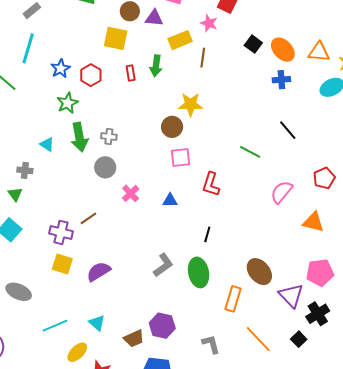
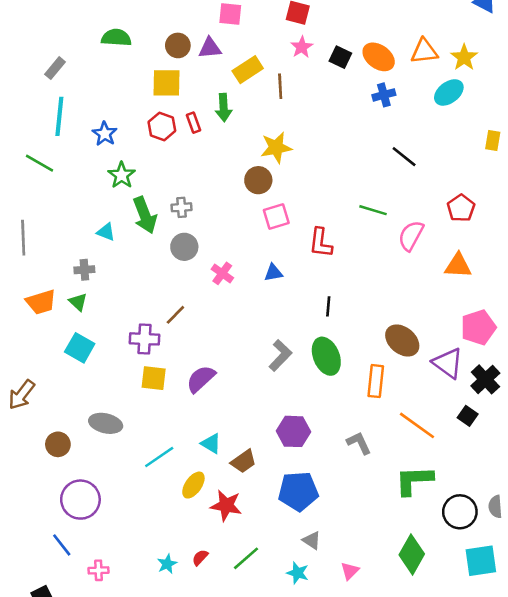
pink star: (209, 23) -> (302, 47), moved, turned 30
red hexagon: (91, 75) -> (162, 126), moved
green line: (250, 152) -> (373, 210), moved
brown trapezoid: (134, 339) -> (244, 461), moved

